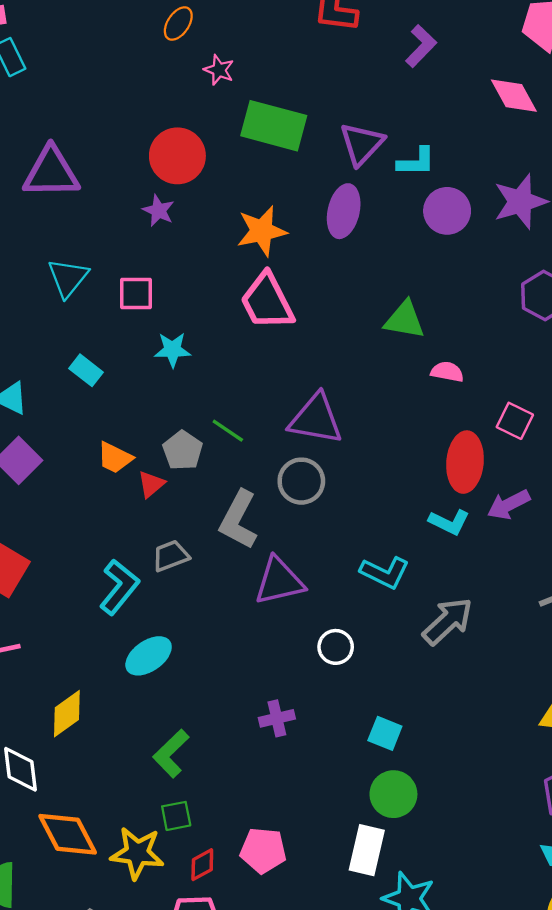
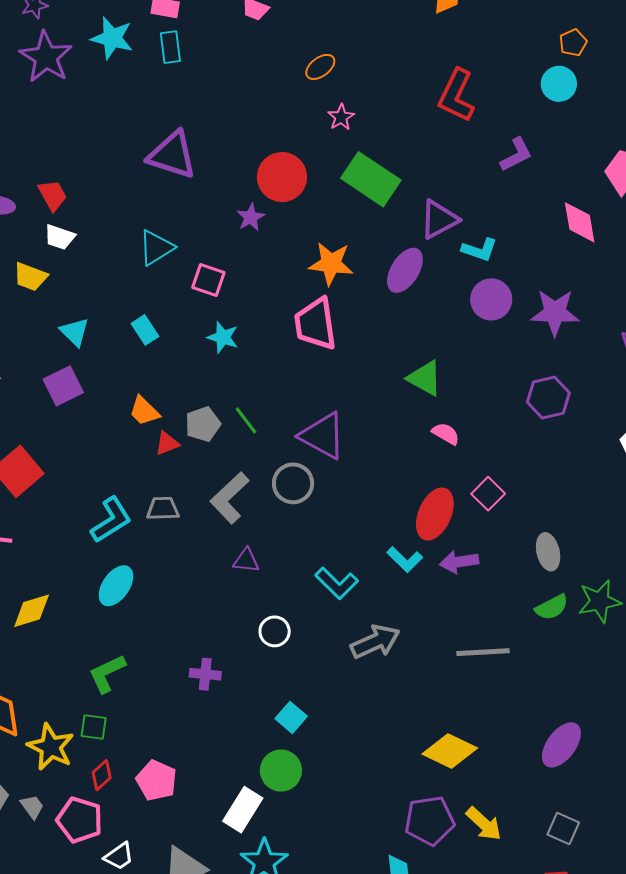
purple triangle: (279, 581) -> (246, 561), size x0.6
cyan ellipse: (149, 656) -> (116, 586), turned -39
red diamond: (202, 865) -> (102, 775), turned -32

